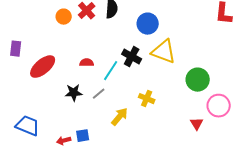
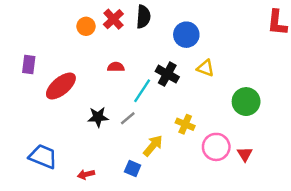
yellow triangle: (164, 52) -> (205, 68), size x0.6
red semicircle: (87, 63) -> (116, 67), moved
pink circle: (219, 106) -> (216, 147), moved
blue square: (83, 136) -> (133, 168), moved, turned 32

